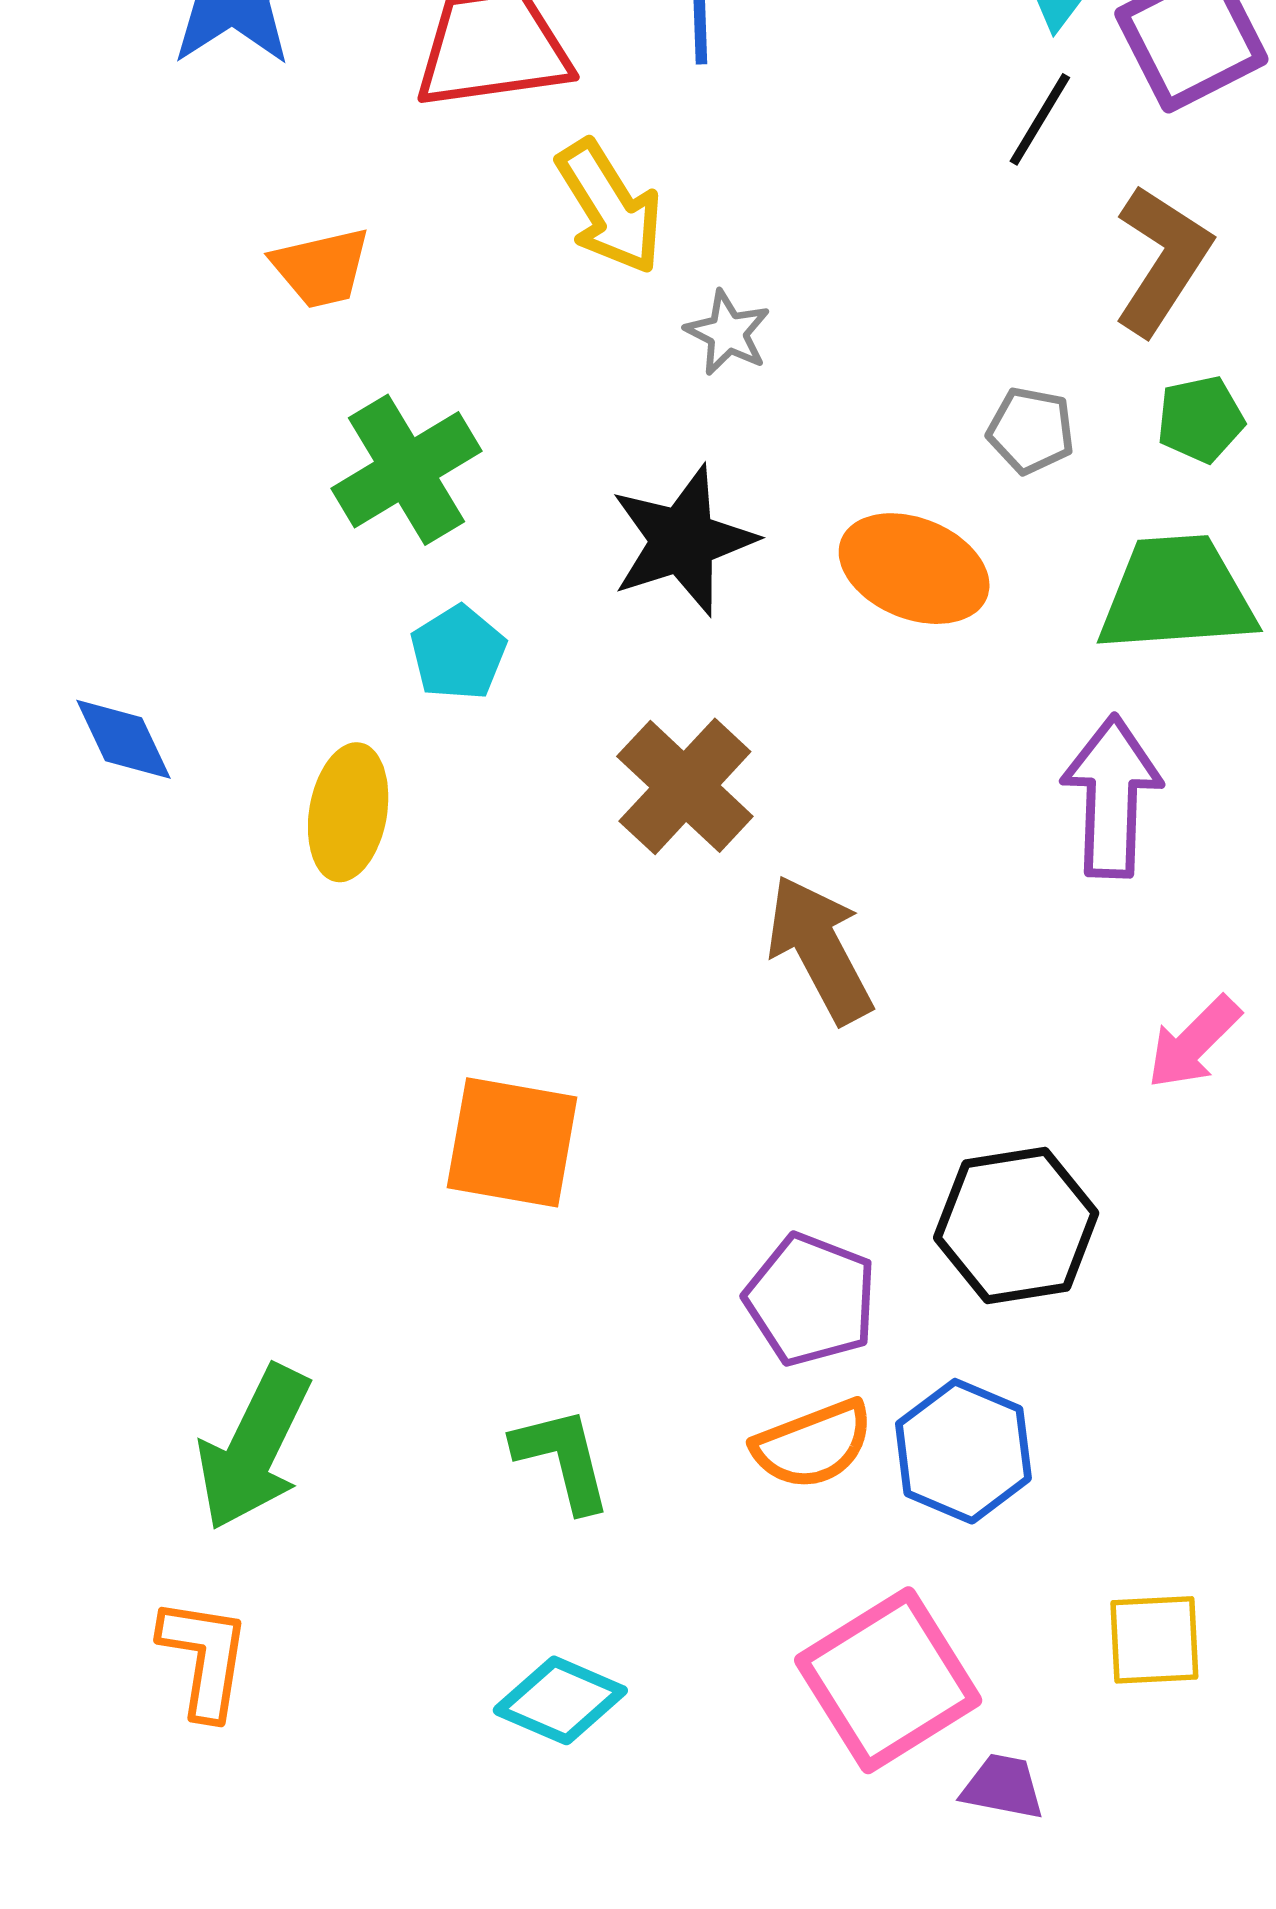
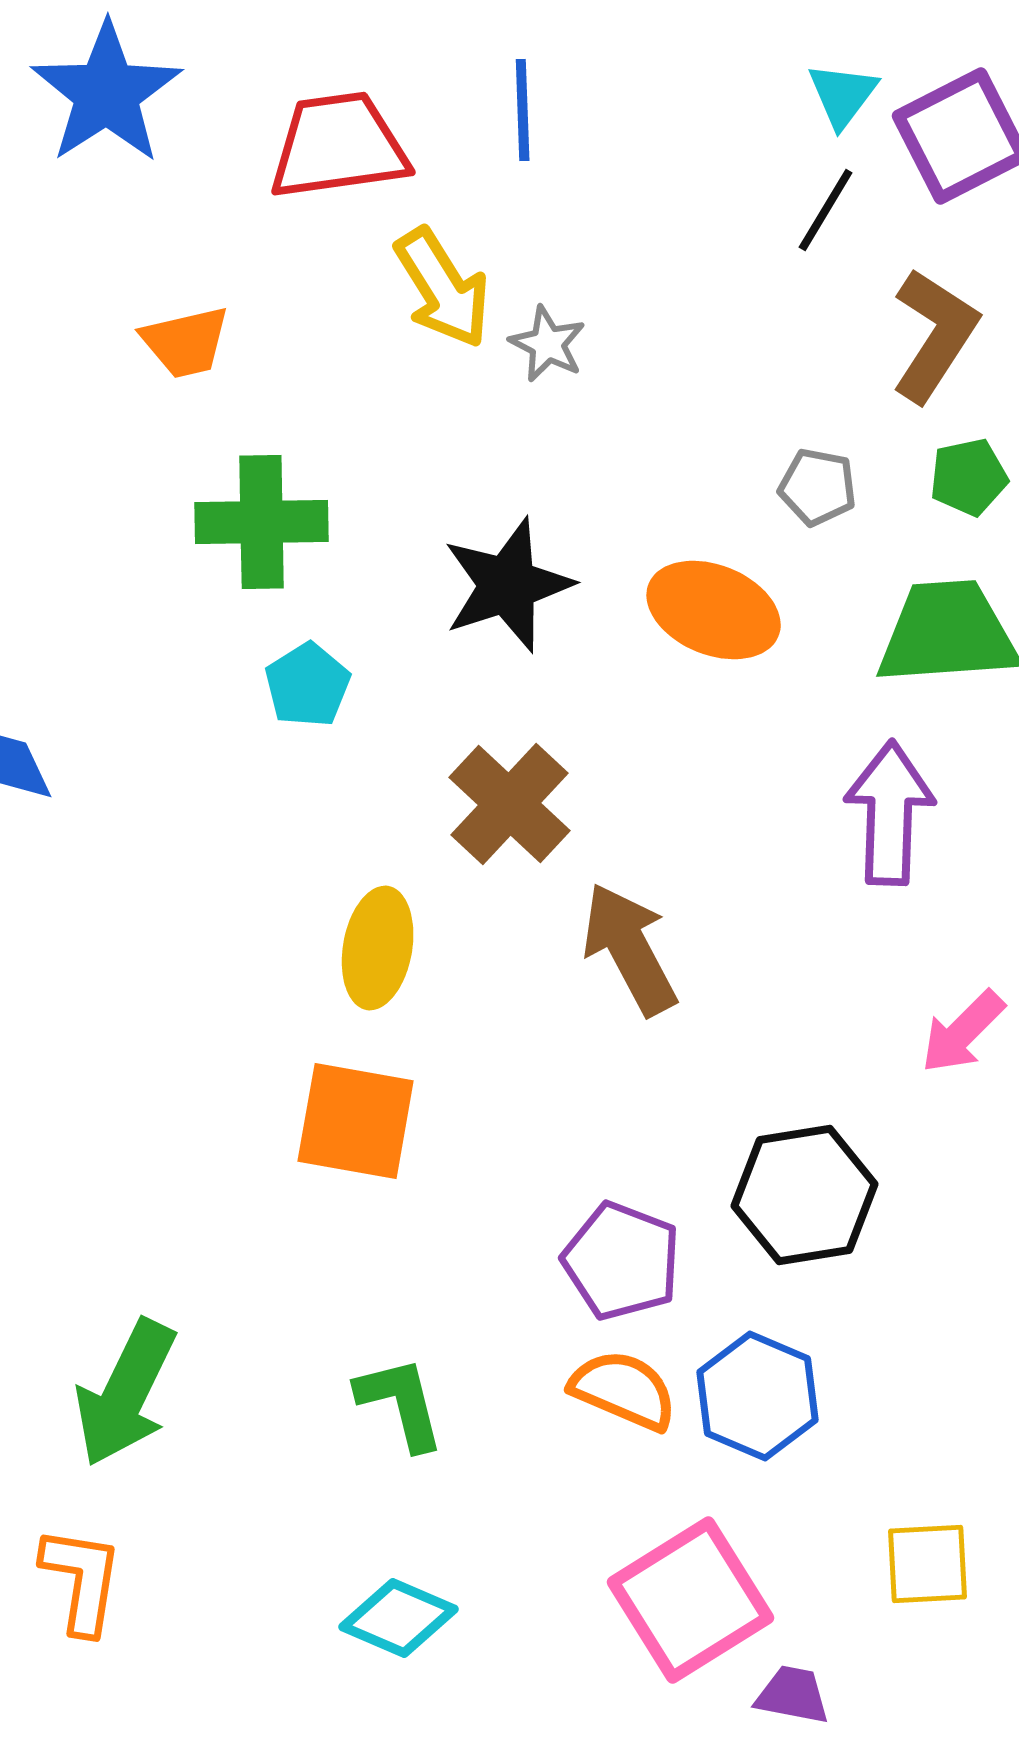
gray star: (728, 333) -> (548, 344), moved
green cross: (406, 470) -> (262, 522), turned 30
yellow ellipse: (348, 812) -> (378, 948), moved
orange semicircle: (813, 1444) -> (624, 1390), turned -136

